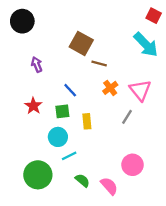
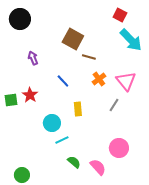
red square: (154, 16) -> (120, 15), moved
green square: (62, 111) -> (11, 100), moved
green circle: (38, 175) -> (22, 175), moved, size x0.6

